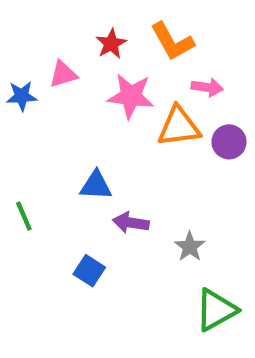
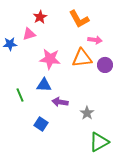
red star: (111, 44) -> (40, 17), moved
pink star: (131, 96) -> (50, 59), moved
green line: (24, 216) -> (20, 95), moved

